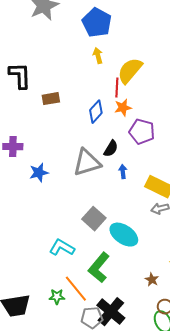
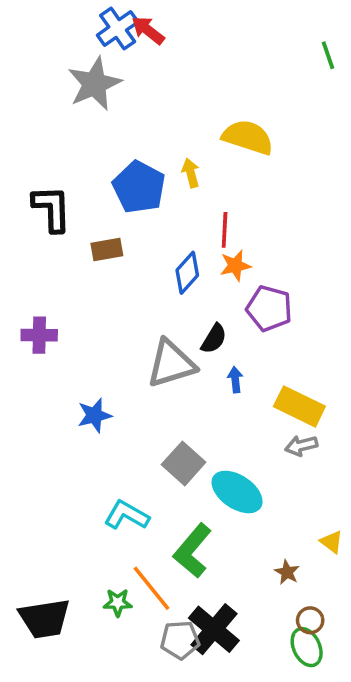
blue pentagon: (97, 23) -> (139, 187), moved
yellow semicircle: (130, 71) -> (248, 137), moved, turned 68
blue star: (39, 173) -> (94, 415), moved

